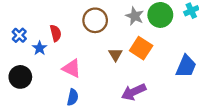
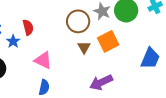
brown circle: (95, 20) -> (78, 21), moved
orange square: (141, 48) -> (108, 41), turned 30

